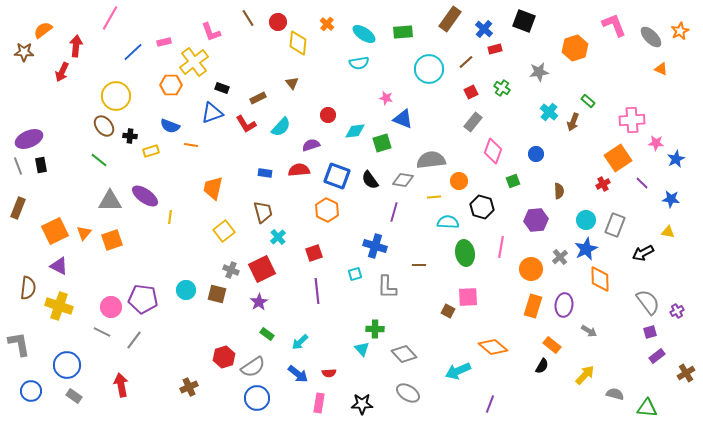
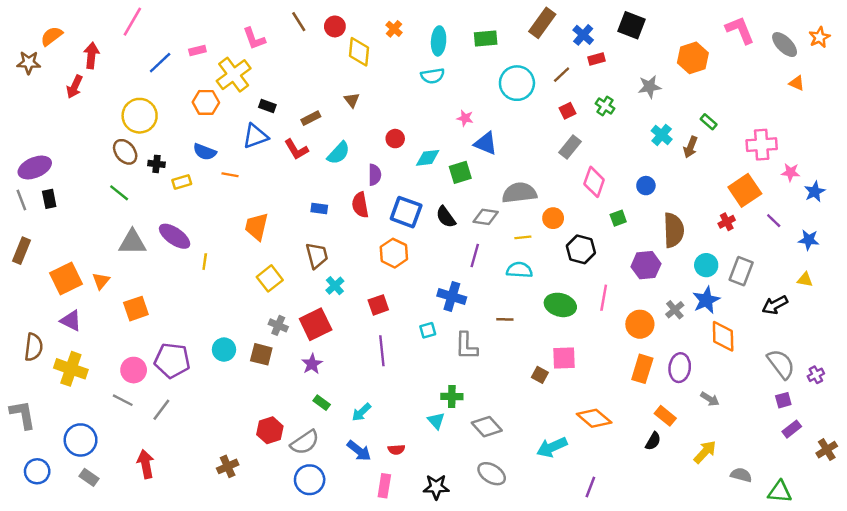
cyan ellipse: (364, 34) -> (439, 41), turned 60
purple semicircle: (311, 145) -> (375, 175), turned 108
red semicircle: (299, 170) -> (360, 205), turned -95
brown semicircle: (559, 191) -> (674, 230), size x1.8
cyan semicircle: (448, 222) -> (519, 270), moved
orange square: (112, 240) -> (136, 309), moved
green ellipse: (465, 253) -> (560, 305), turned -65

